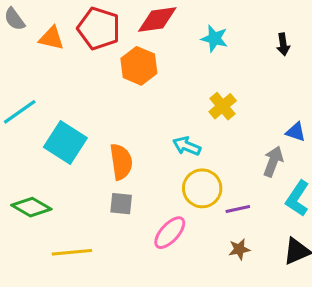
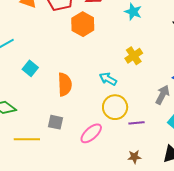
cyan square: (65, 143) -> (30, 68), size x0.6
gray square: (121, 204) -> (56, 122), moved
brown star: (239, 249) -> (134, 157), moved

